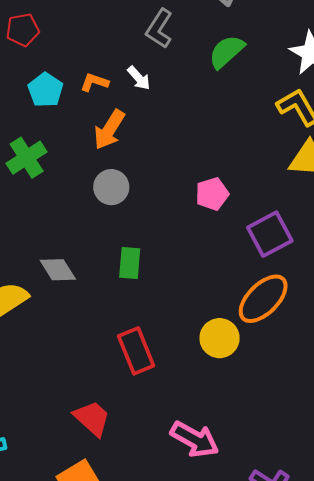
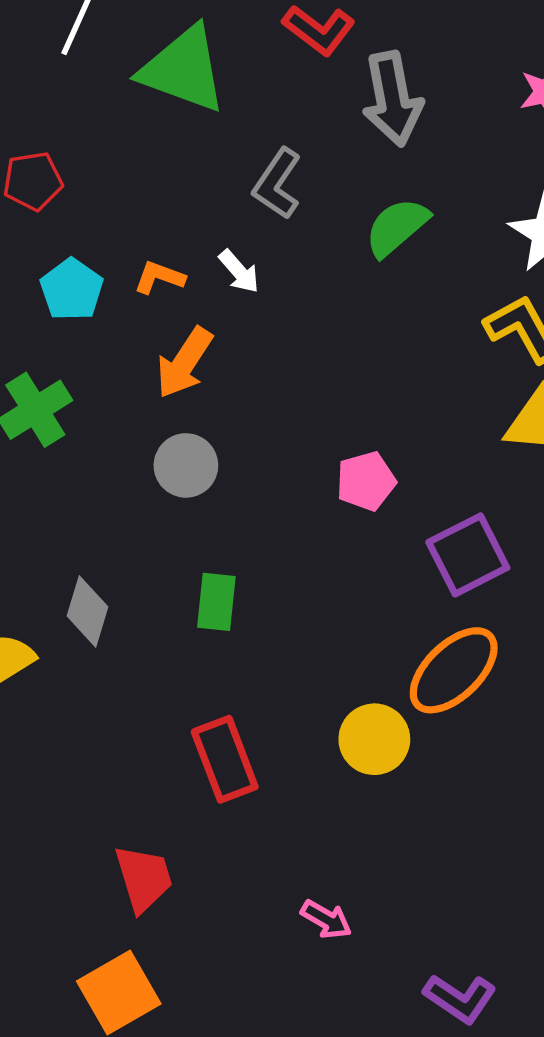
gray diamond: (58, 270) -> (88, 611), turned 48
red trapezoid: (92, 418) -> (144, 878), turned 30
pink arrow: (195, 439) -> (326, 919), size x0.6

